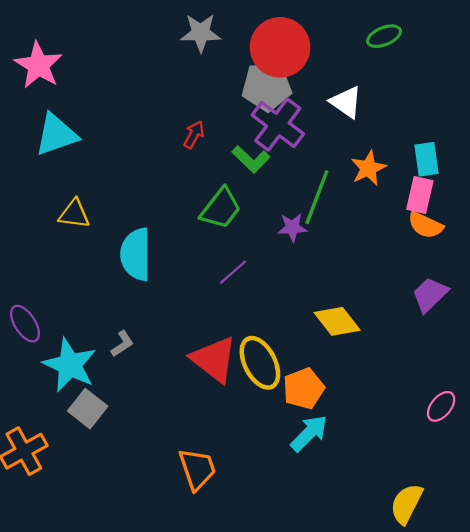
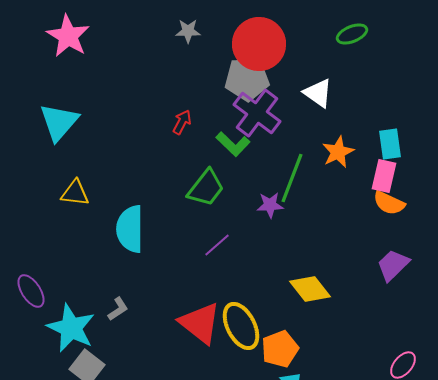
gray star: (201, 33) -> (188, 31), size x0.7
pink star: (38, 65) -> (68, 36), moved
cyan triangle: (56, 135) -> (59, 122), turned -30

